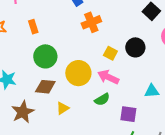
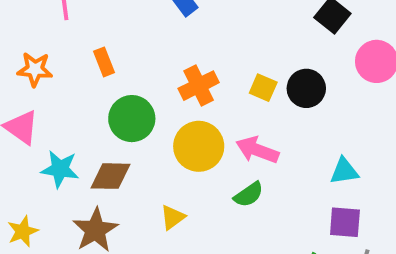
orange cross: (91, 22) -> (199, 86), moved
yellow square: (110, 53) -> (263, 88), moved
brown diamond: (45, 87) -> (111, 176), moved
purple square: (128, 114) -> (345, 222), moved

